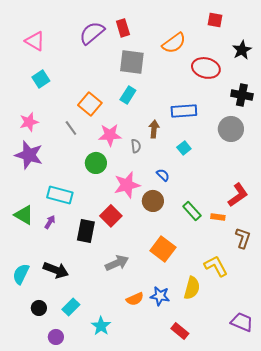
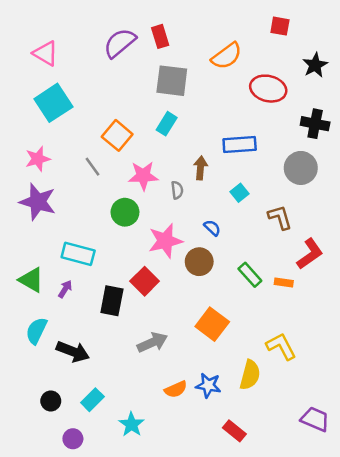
cyan square: (41, 79) -> (53, 103), size x1.6
brown L-shape: (243, 238) -> (280, 217), moved, turned -35
cyan semicircle: (21, 274) -> (36, 331), moved

